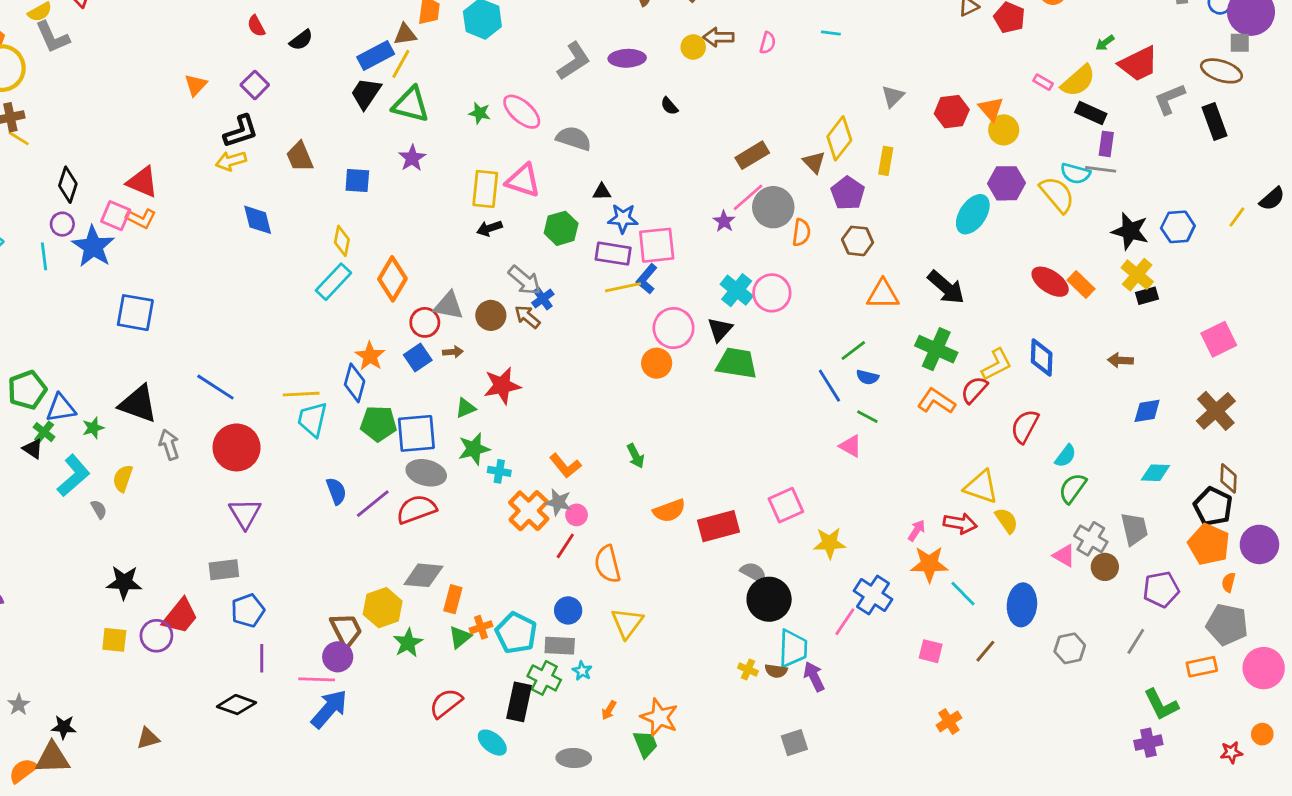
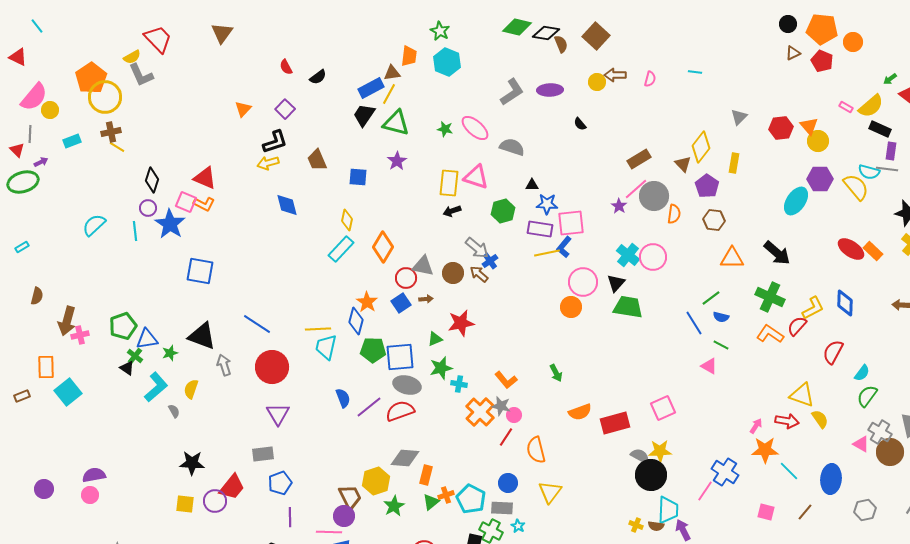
yellow star: (829, 543) -> (660, 451), moved
brown circle: (1105, 567) -> (890, 452), size x1.4

